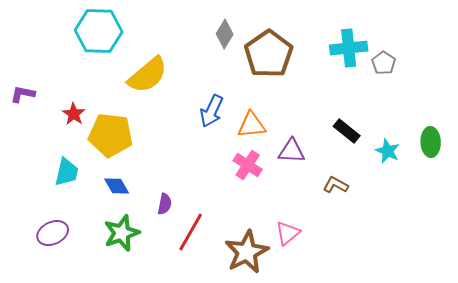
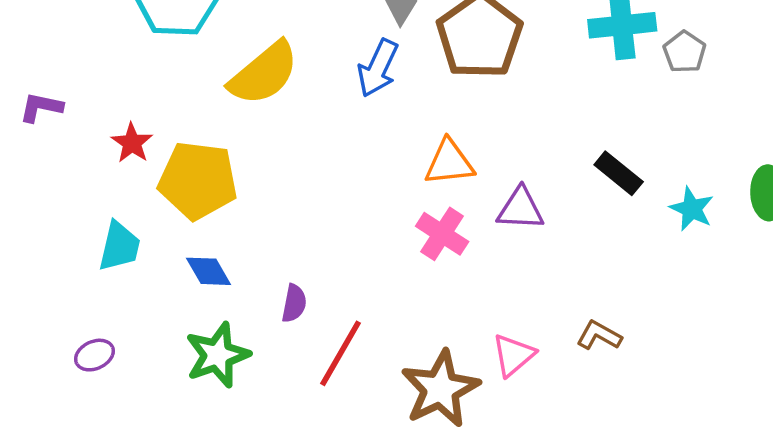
blue arrow: (212, 111) -> (378, 68), moved
brown L-shape: (336, 185) -> (599, 335), moved
purple ellipse: (53, 233) -> (94, 355), size x0.7

